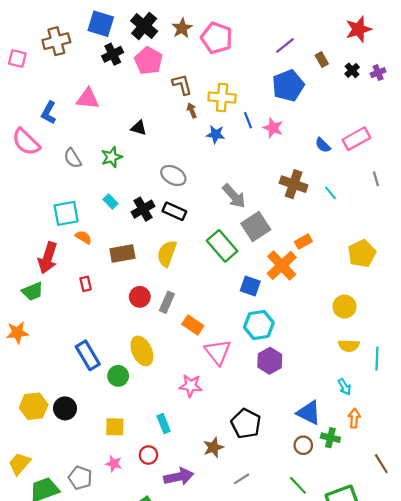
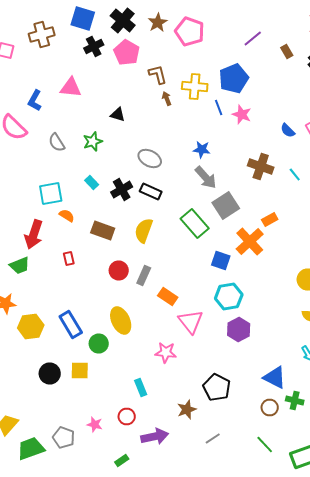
blue pentagon: (288, 86) -> (234, 78), moved
blue star: (216, 134) -> (202, 150), moved
brown rectangle: (122, 253) -> (103, 230), turned 30
yellow hexagon: (34, 406) -> (31, 326), moved
yellow square: (115, 427) -> (80, 370), moved

